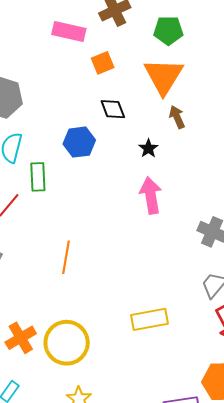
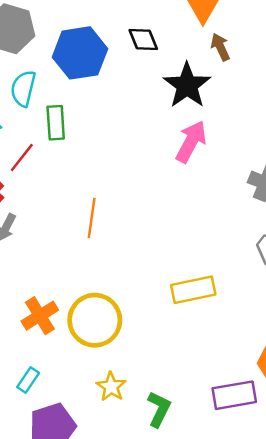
blue hexagon: (79, 142) -> (80, 53), moved, size x1.4
black star: (148, 148) -> (187, 85), size x2.0
pink arrow: (151, 195) -> (191, 142), turned 39

